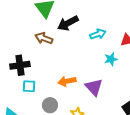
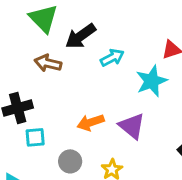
cyan arrow: (98, 34) -> (112, 58), moved
cyan star: (111, 59) -> (152, 81), size x1.5

